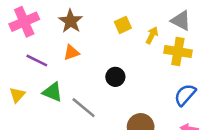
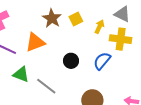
brown star: (71, 21) -> (52, 18), moved
orange triangle: (71, 53) -> (35, 42), size x1.5
blue semicircle: (185, 95) -> (102, 61), moved

